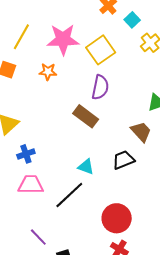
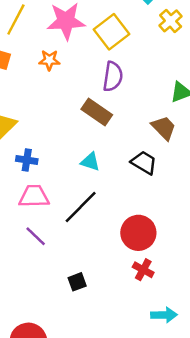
blue cross: (26, 154) -> (27, 160), turned 30
black trapezoid: (123, 160) -> (144, 163), turned 55
cyan triangle: (86, 167) -> (90, 162), moved
purple line: (38, 237) -> (36, 236), moved

